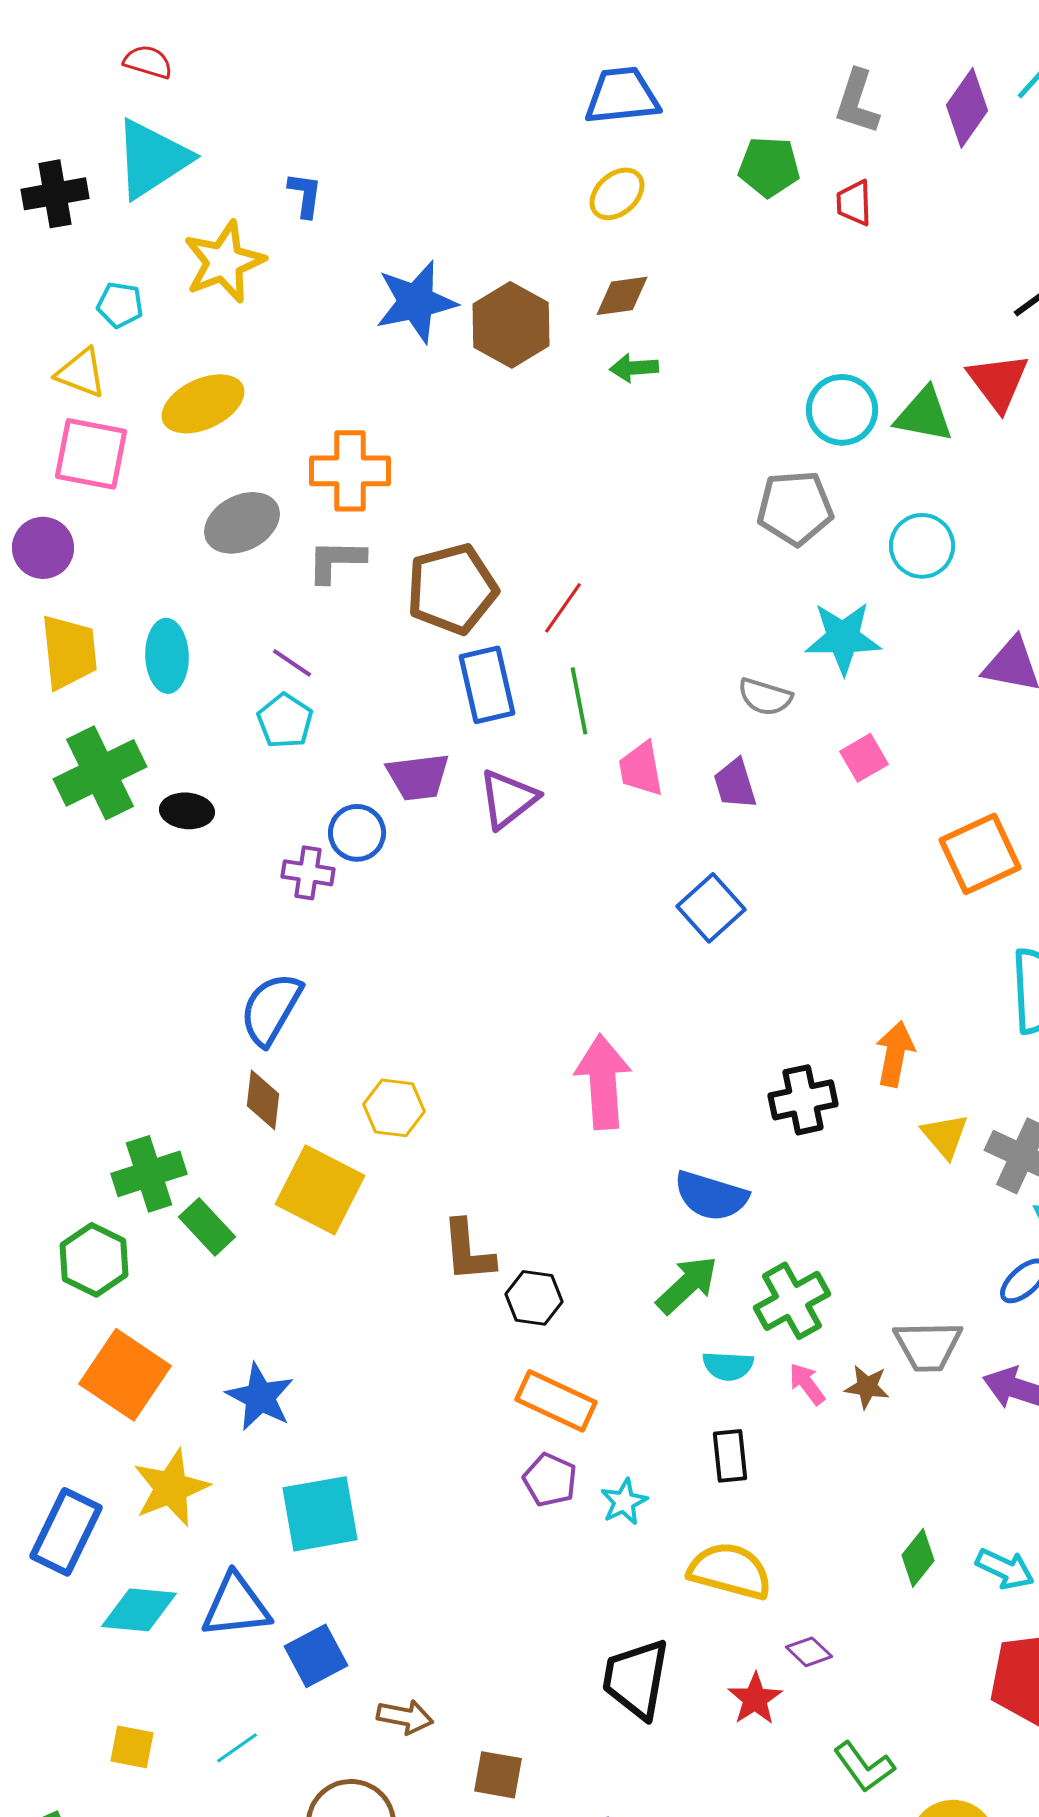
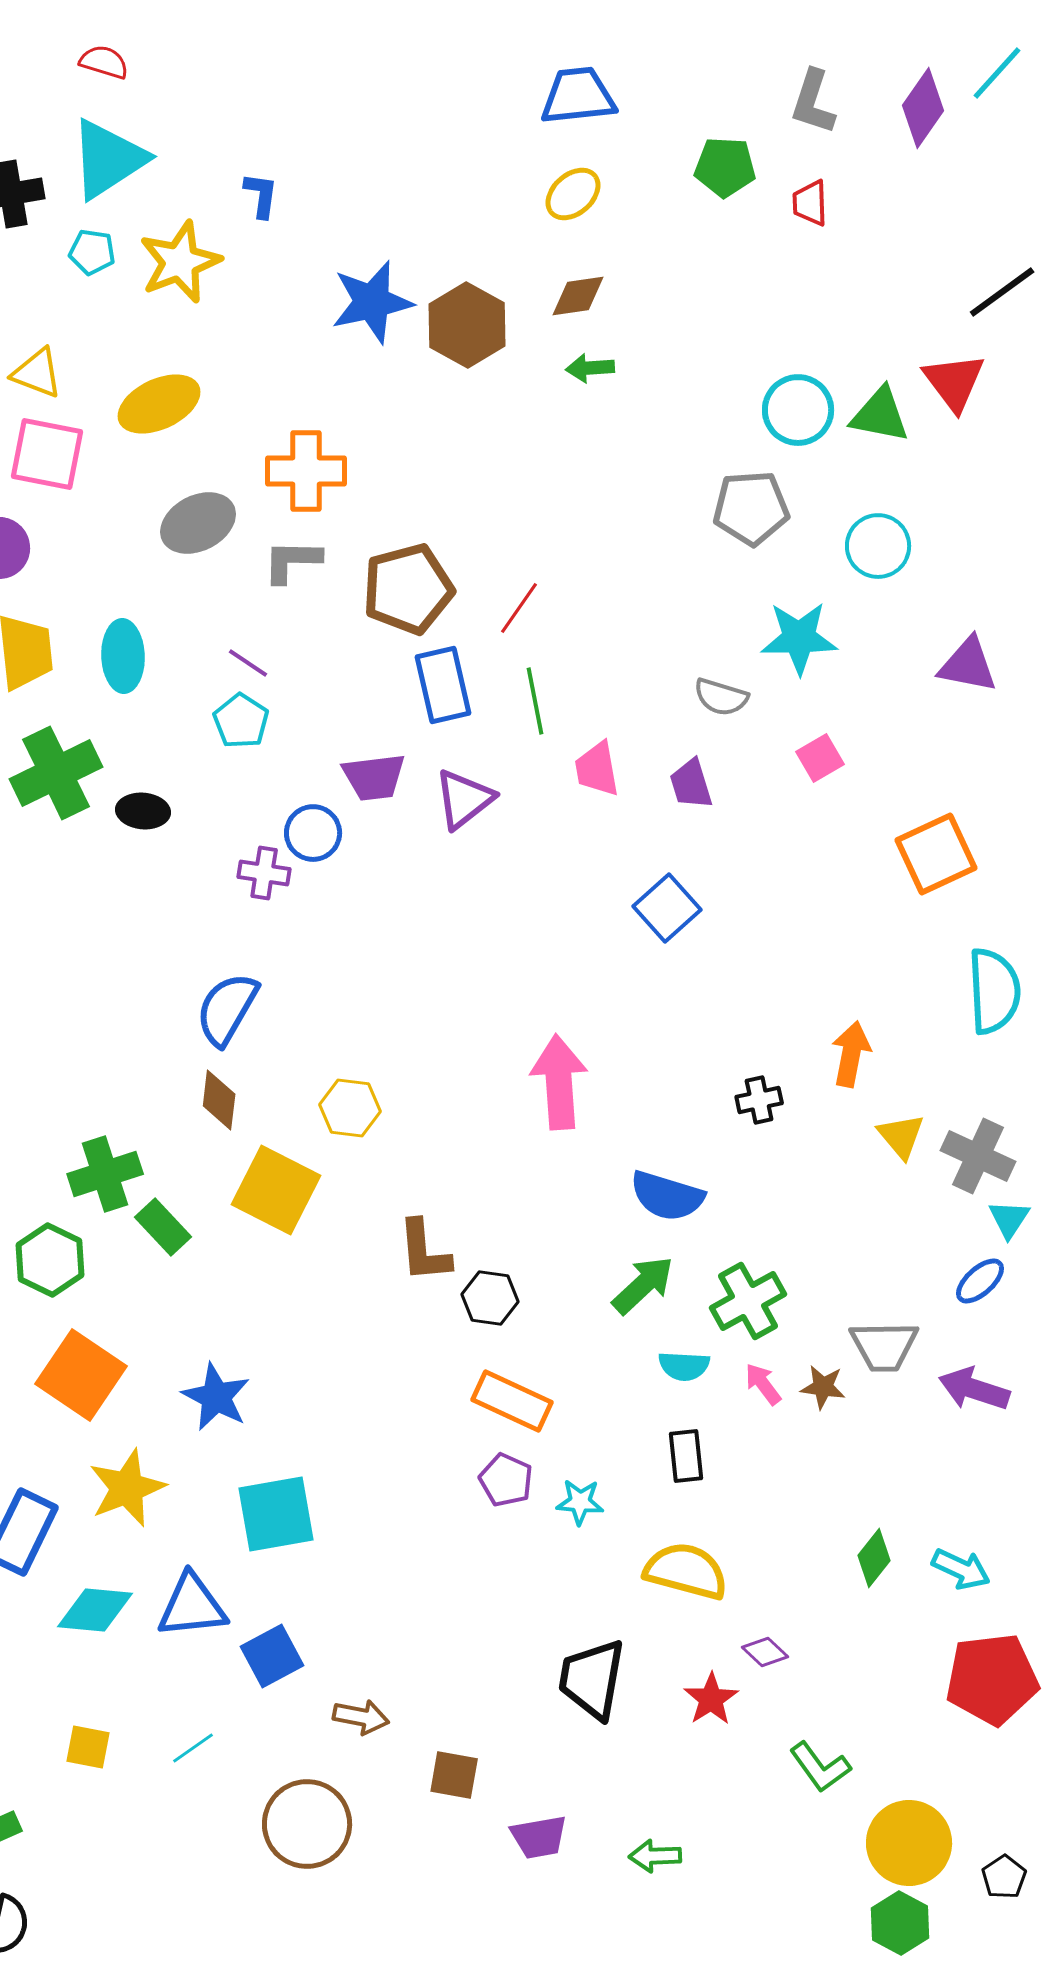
cyan pentagon: (120, 305) -> (92, 252), moved
black cross: (803, 1100) -> (759, 1100), size x0.7
cyan star: (624, 1502) -> (580, 1502), turned 30

